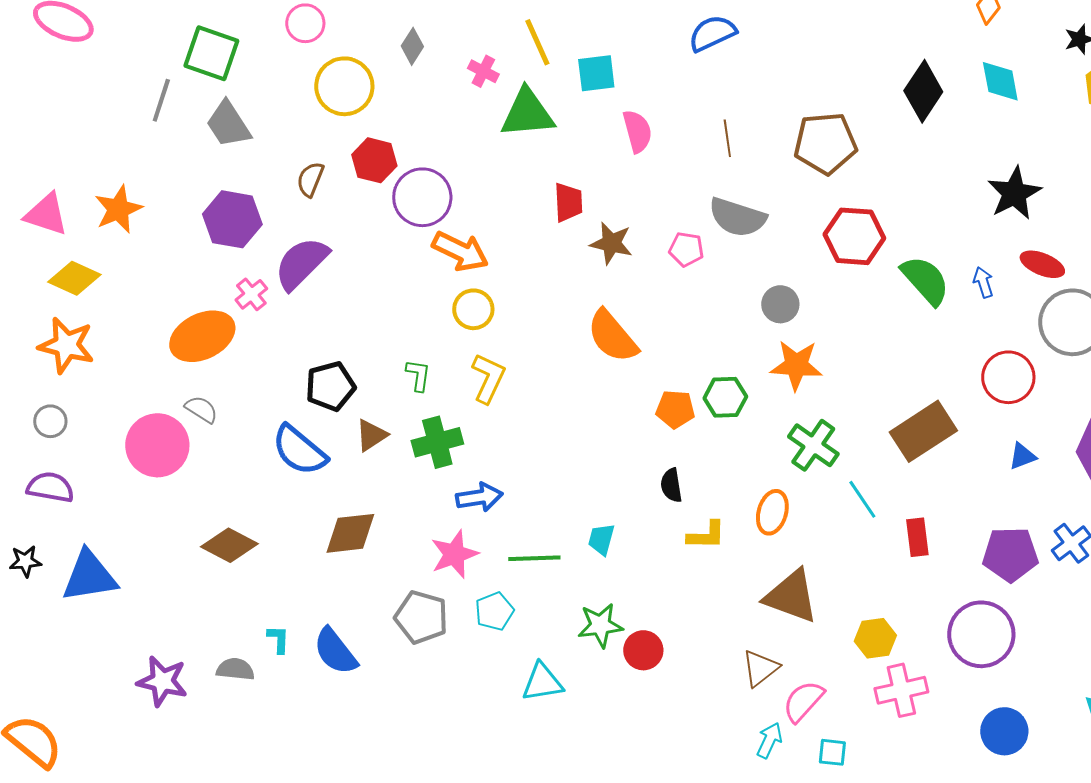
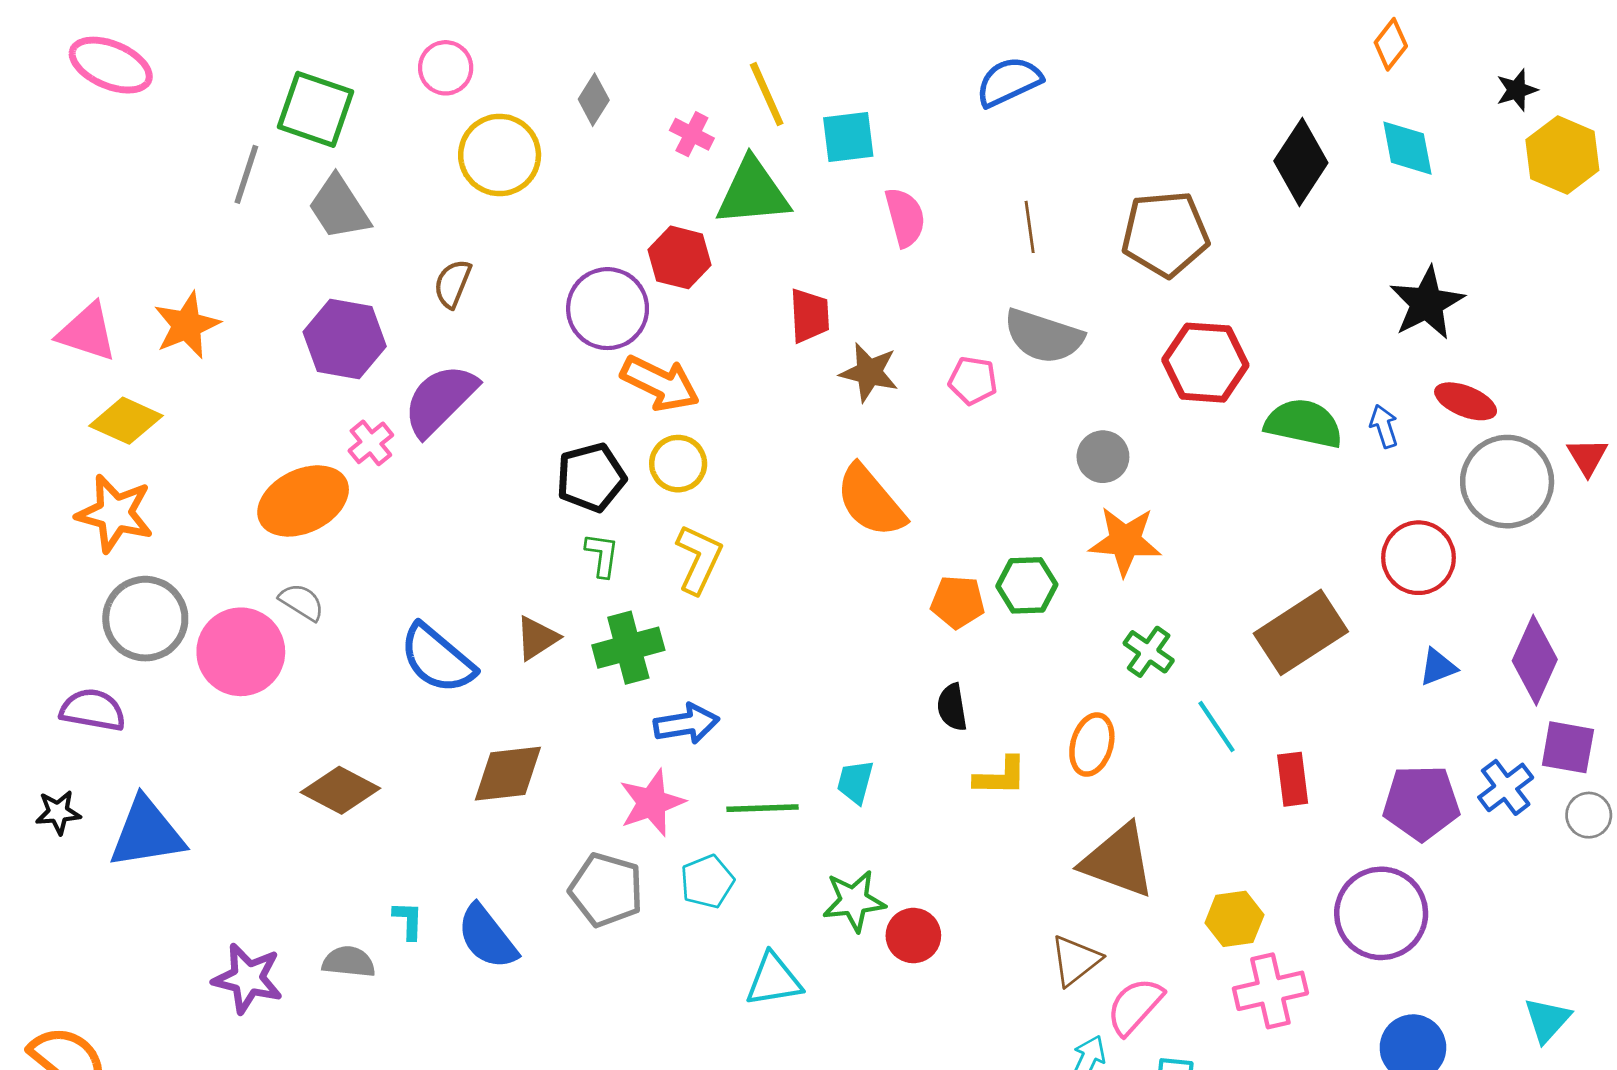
red hexagon: (374, 160) -> (679, 257), moved
green semicircle: (925, 280) -> (1304, 423), turned -36
black pentagon: (330, 386) -> (591, 477), moved
gray circle: (50, 421) -> (145, 619), moved, size x1.8
green cross: (813, 445) -> (1149, 652), size x0.7

